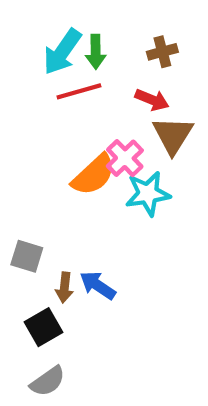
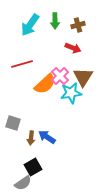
green arrow: (96, 52) -> (55, 21), moved
red line: (79, 91) -> (22, 64), moved
brown triangle: (173, 135) -> (83, 77), moved
black square: (44, 327) -> (33, 167), moved

